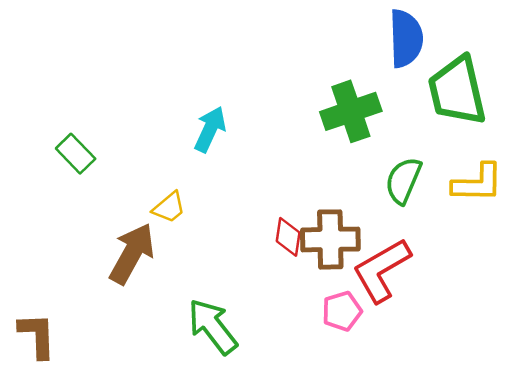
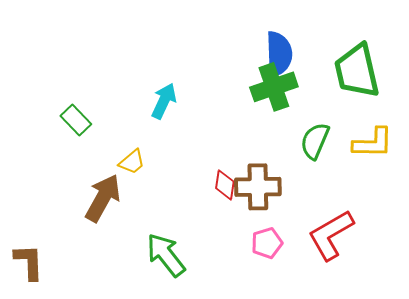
blue semicircle: (406, 38) -> (279, 54), moved
green rectangle: (76, 154) -> (76, 120), moved
red L-shape: (382, 270) -> (331, 235), moved

